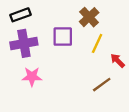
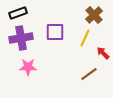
brown cross: (89, 17) -> (94, 15), moved

